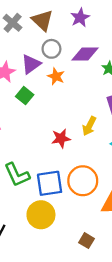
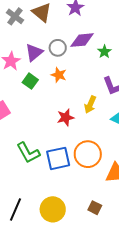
gray circle: (51, 49) -> (58, 48), moved
orange star: (56, 76) -> (59, 75), moved
yellow circle: (41, 215) -> (53, 209), moved

